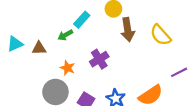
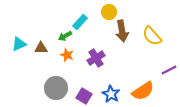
orange star: (67, 68) -> (67, 55), moved

